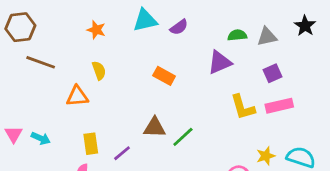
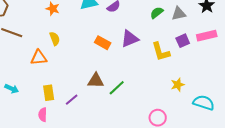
green semicircle: (237, 35) -> (157, 13), turned -32
purple triangle: (220, 62) -> (130, 39), moved
pink rectangle: (279, 106) -> (207, 36), moved
yellow L-shape: (243, 107) -> (161, 52), moved
yellow star: (266, 156) -> (178, 85), moved

